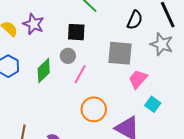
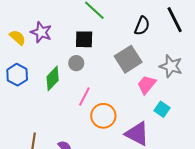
gray star: (162, 44) -> (171, 66), moved
gray square: (120, 53) -> (128, 59), turned -36
pink line: (80, 74) -> (84, 96), moved

